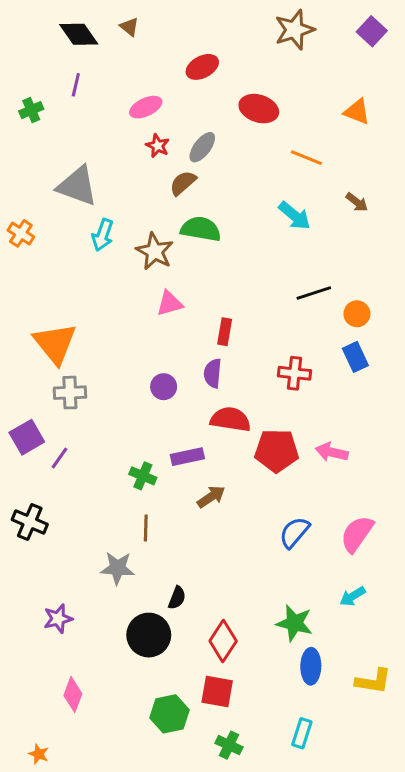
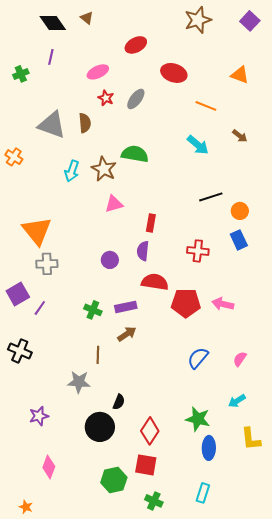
brown semicircle: (183, 183) -> (85, 123), moved, turned 126
cyan arrow: (103, 235) -> (72, 171), moved
green cross: (143, 476) -> (93, 310), moved
brown arrow: (211, 497) -> (127, 334), moved
pink semicircle: (357, 534) -> (240, 359), size x0.6
yellow L-shape: (373, 681) -> (251, 439), moved, turned 75

